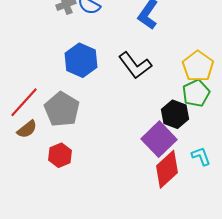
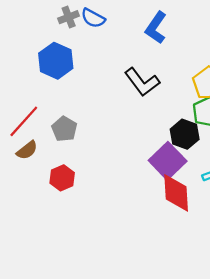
blue hexagon: (81, 60) -> (56, 61), moved
gray pentagon: (62, 109) -> (64, 129), size x0.7
red diamond: (167, 169) -> (176, 193), turned -51

